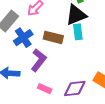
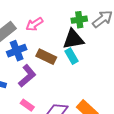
cyan rectangle: (78, 32) -> (72, 56), turned -35

